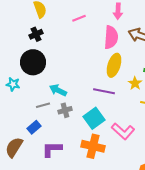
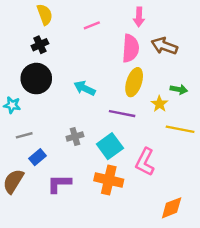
cyan arrow: (58, 90) -> (85, 88), moved
gray line: (43, 105) -> (24, 135), moved
pink L-shape: (123, 131) -> (145, 162), turned 75

